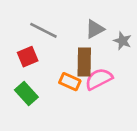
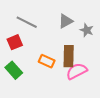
brown rectangle: (84, 62) -> (69, 56), moved
pink semicircle: (99, 79) -> (77, 71), moved

